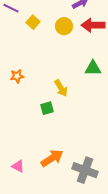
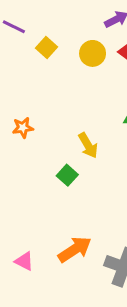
green square: (47, 108) -> (67, 175), turned -32

